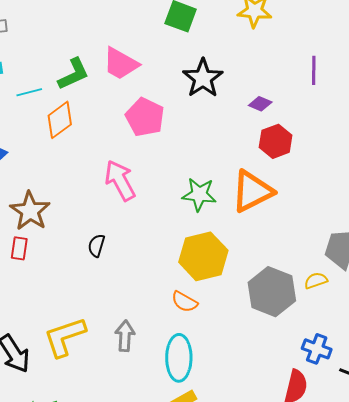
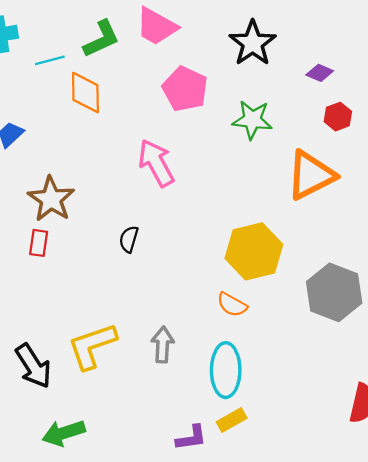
orange diamond: (60, 120) -> (85, 93), turned -54
red hexagon: (276, 141) -> (338, 117), size x0.7
green star: (199, 194) -> (252, 120), moved

